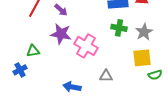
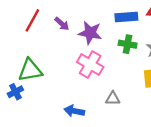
purple star: (61, 34) -> (90, 33), moved
green triangle: (33, 51) -> (30, 70), size x1.6

